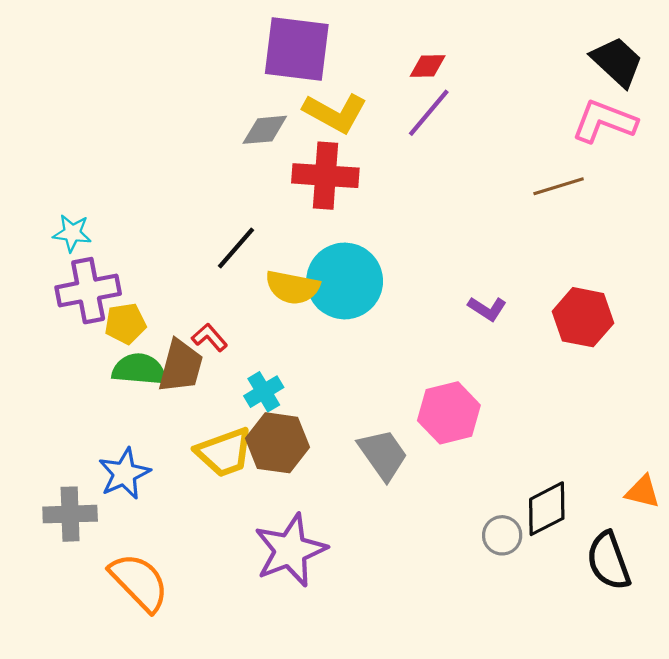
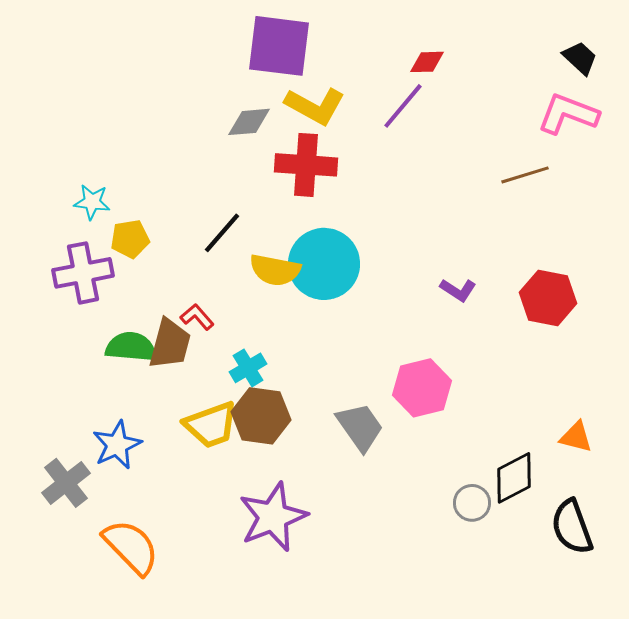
black trapezoid: (617, 62) -> (580, 58), size x0.7
red diamond: (428, 66) -> (427, 62), moved
cyan star: (72, 233) -> (92, 202), moved
yellow pentagon: (125, 324) -> (130, 239), moved
orange triangle: (643, 492) -> (576, 437), moved
gray cross: (70, 514) -> (66, 483), turned -36

